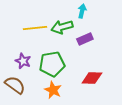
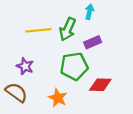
green arrow: (62, 27) -> (68, 29), turned -50
green pentagon: (52, 64) -> (74, 66), moved

